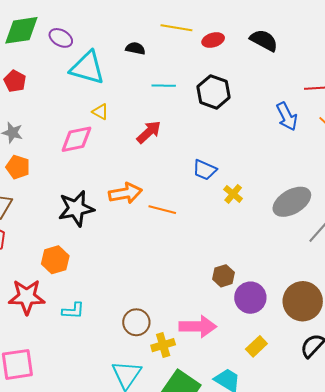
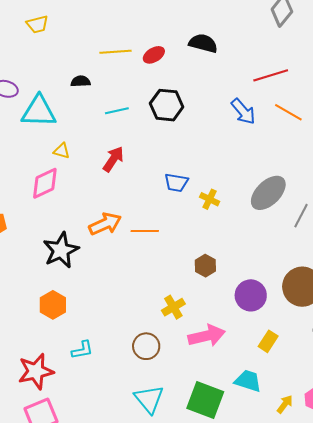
brown hexagon: (224, 276) -> (205, 266), moved
red star: (27, 297) -> (36, 371), moved
yellow cross: (163, 345) -> (173, 307), moved

